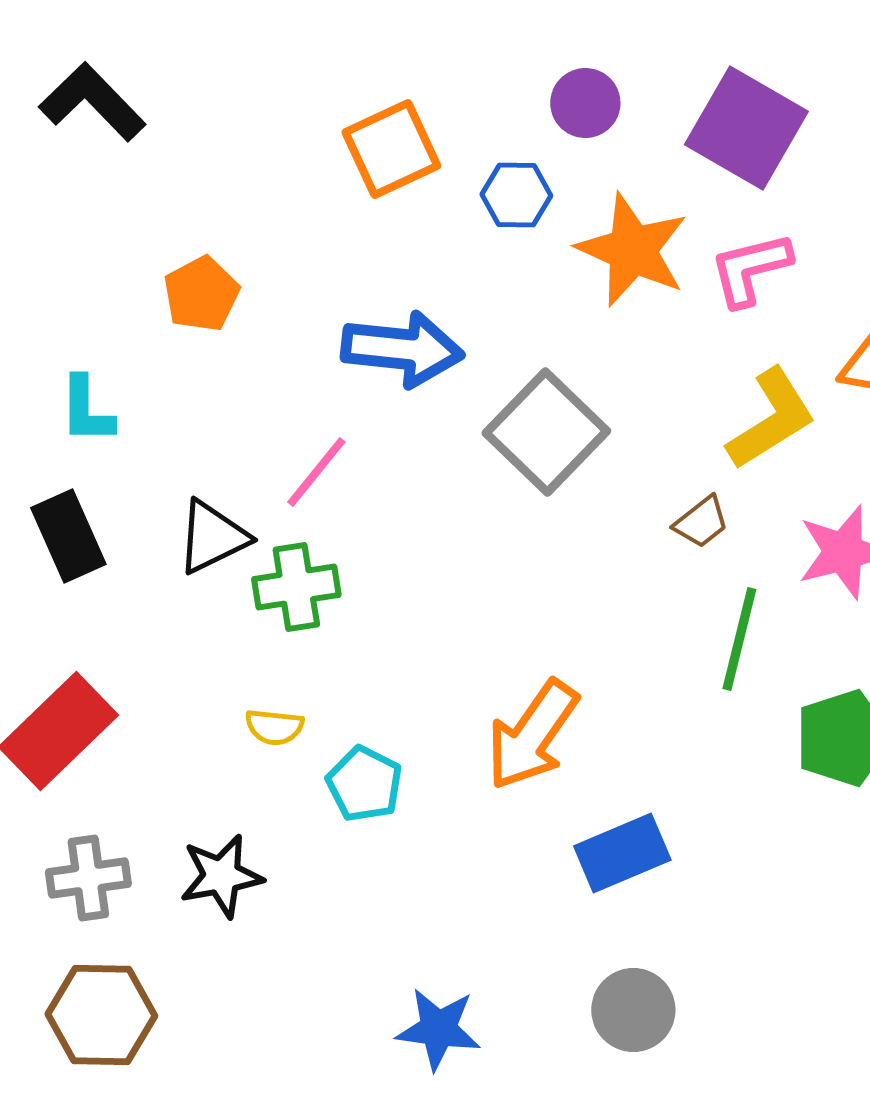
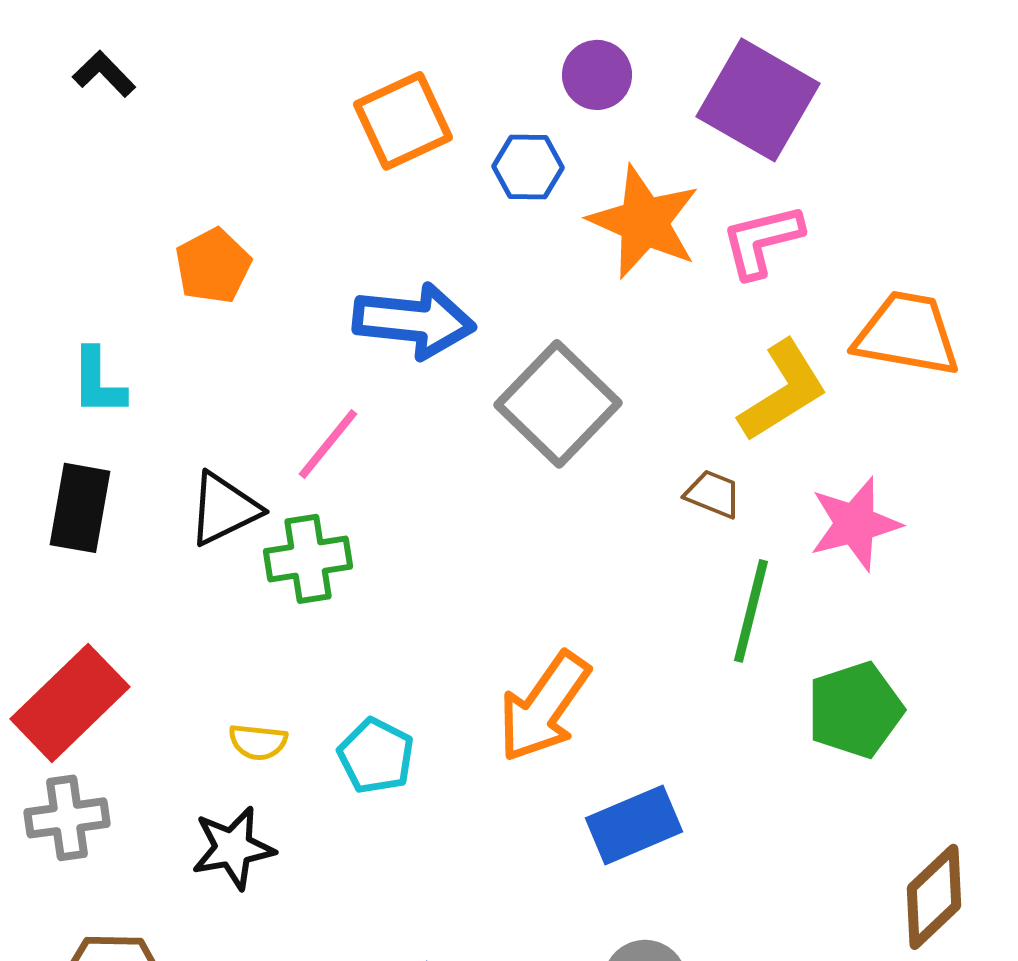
black L-shape: (92, 102) -> (104, 74), size x0.6
brown trapezoid: (701, 522) -> (713, 494), turned -120
black rectangle: (68, 536) -> (80, 508), turned 34
yellow semicircle: (274, 727) -> (258, 742), moved
gray cross: (88, 878) -> (67, 818), moved

